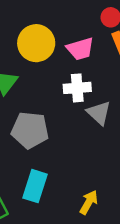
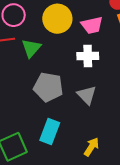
gray triangle: (99, 113) -> (87, 95), moved

